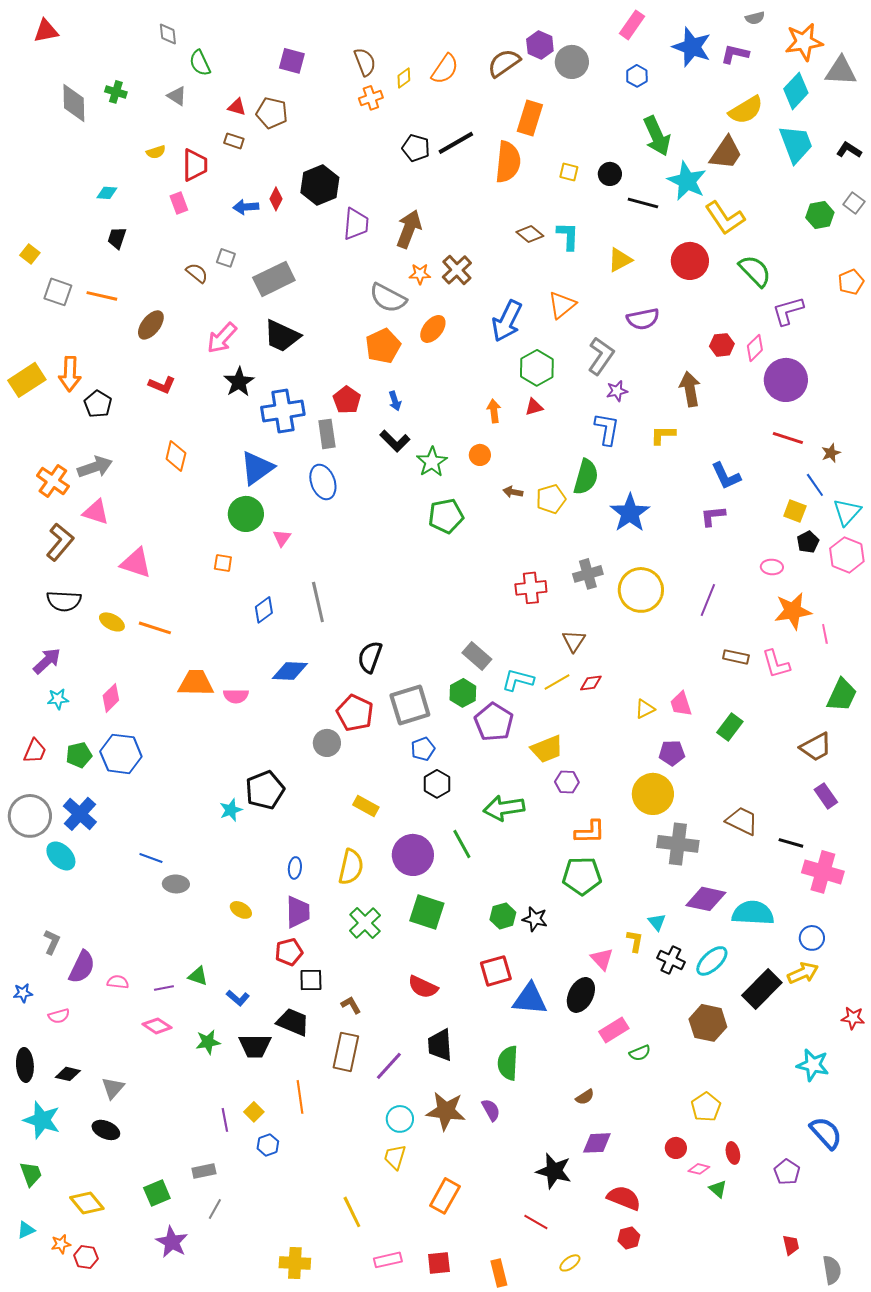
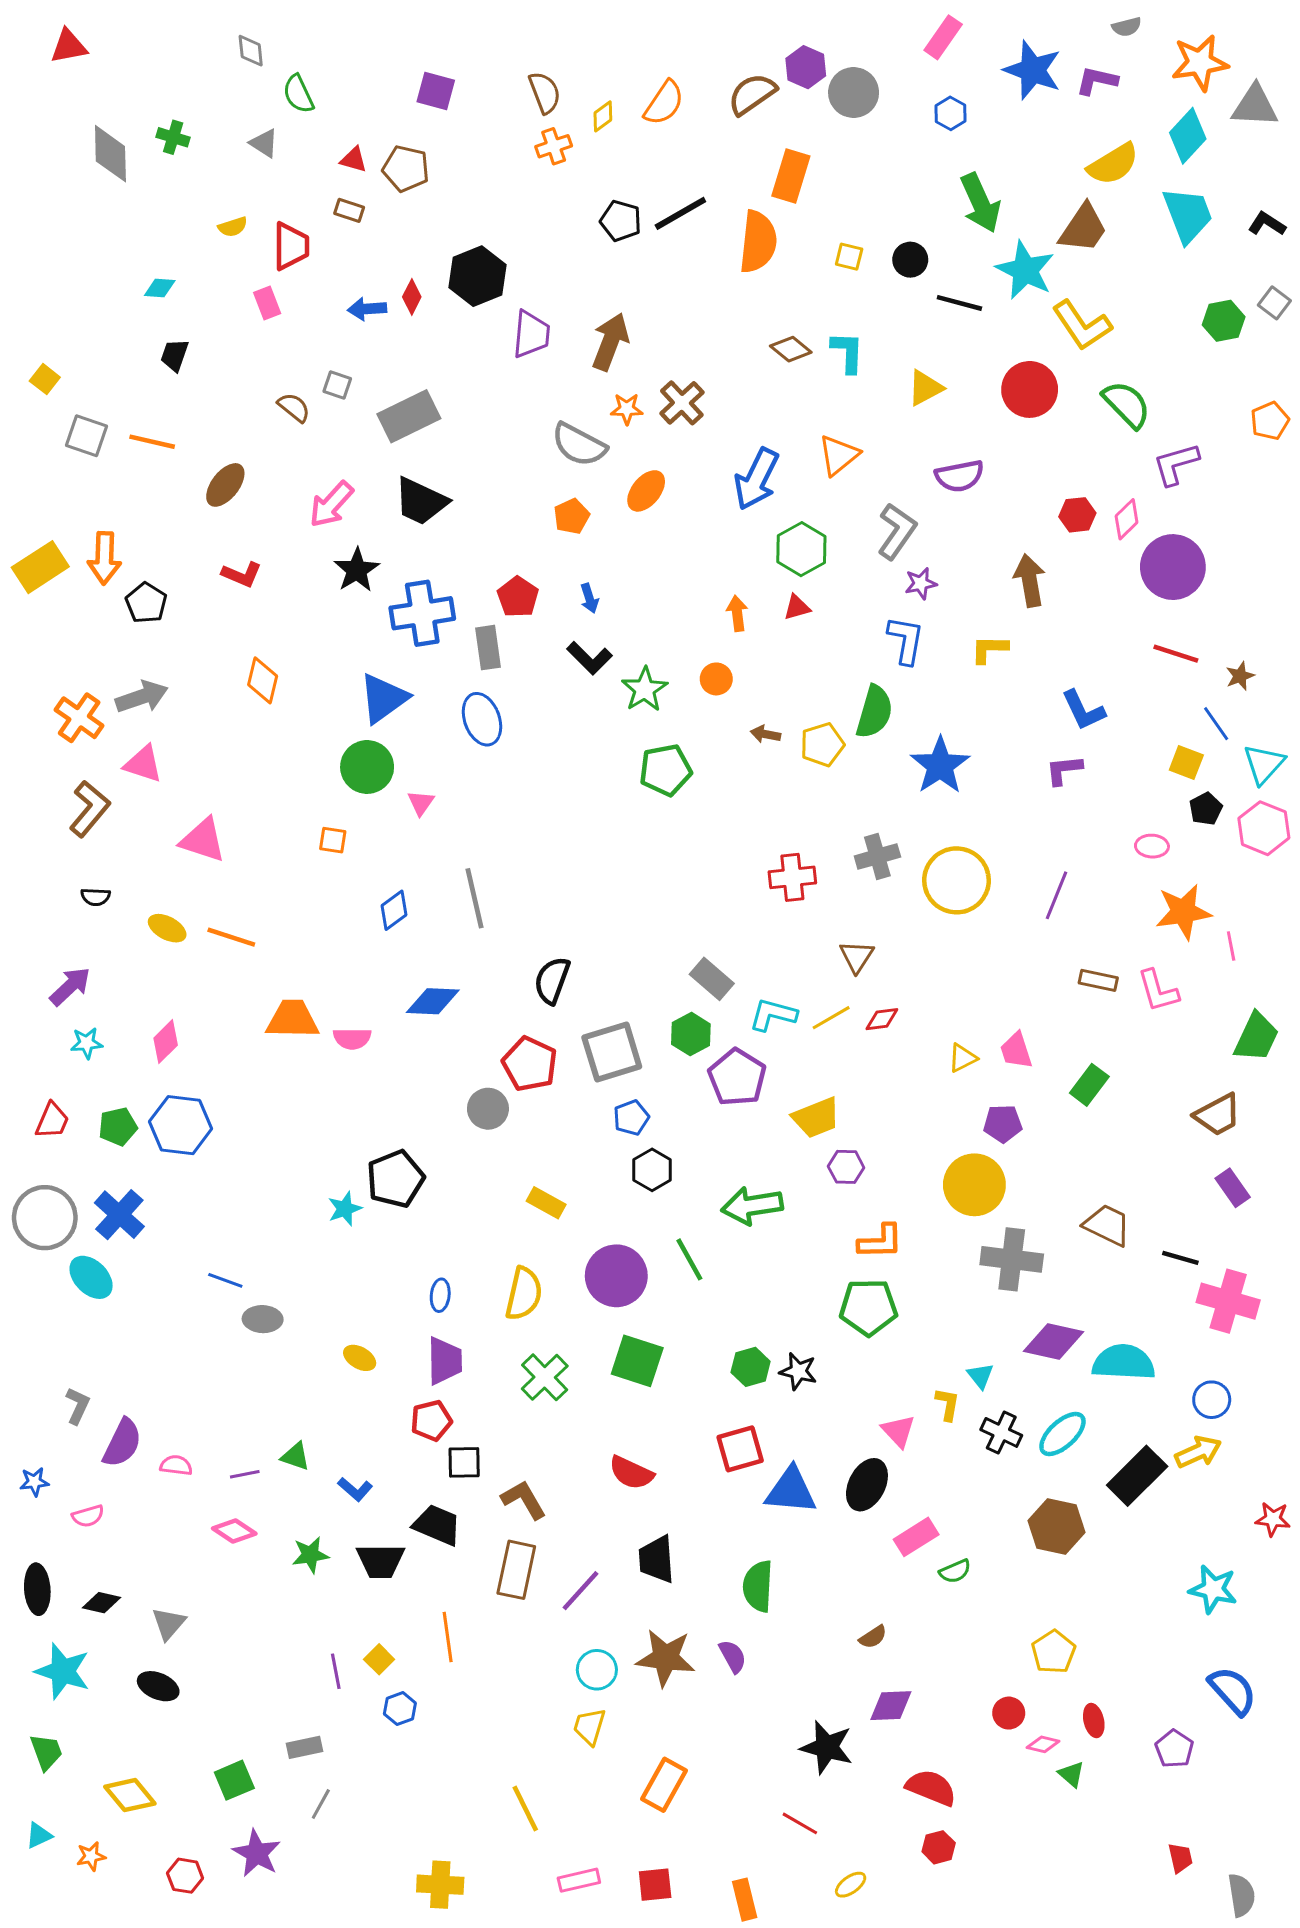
orange pentagon: (383, 346) -> (572, 516), size x0.7
black semicircle: (64, 601) -> (95, 897), size x0.6
brown L-shape: (351, 1005) -> (524, 1500), size x1.5
red hexagon: (86, 1257) -> (185, 1876), moved

